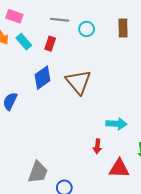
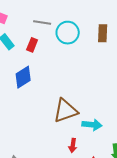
cyan circle: (87, 29) -> (68, 33), size x1.5
brown triangle: (78, 82) -> (65, 111), moved, turned 48

